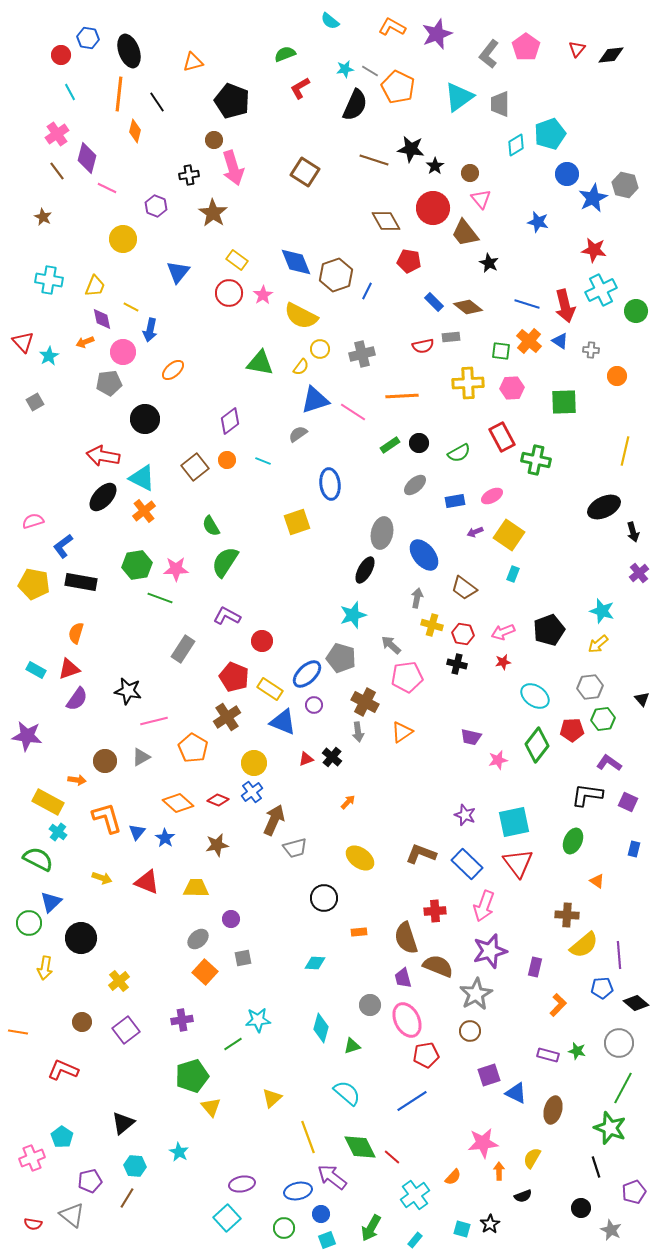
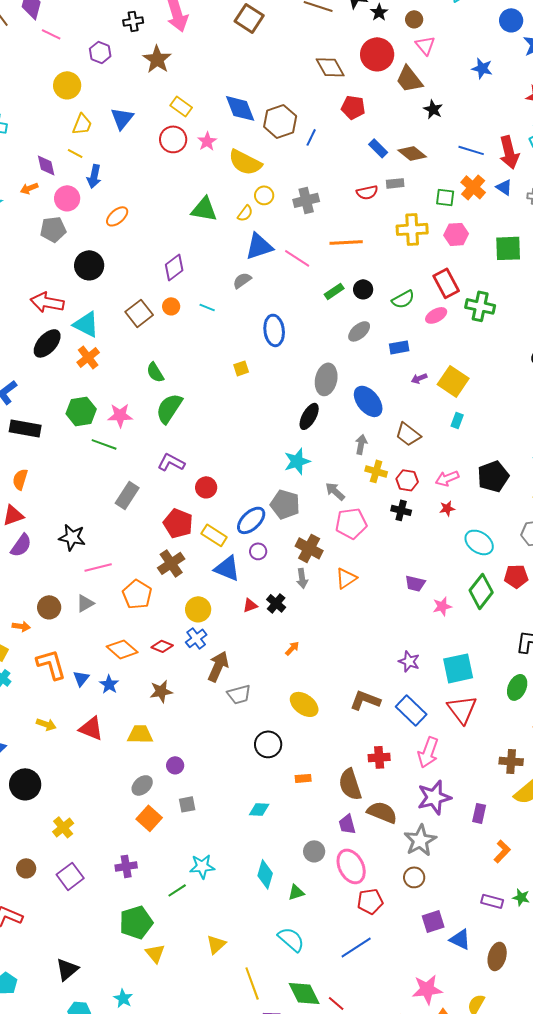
yellow trapezoid: (95, 286) -> (82, 124), moved
pink ellipse: (492, 496) -> (436, 315), moved
yellow square: (297, 522) -> (241, 368), size x0.6

